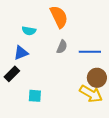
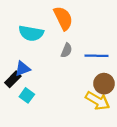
cyan semicircle: (29, 31) -> (31, 33), size x1.6
blue triangle: (21, 53) -> (23, 69), moved
cyan square: (35, 96) -> (27, 95), moved, turned 32

